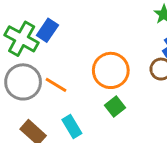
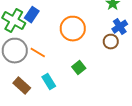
orange circle: (111, 70) -> (73, 29), moved

